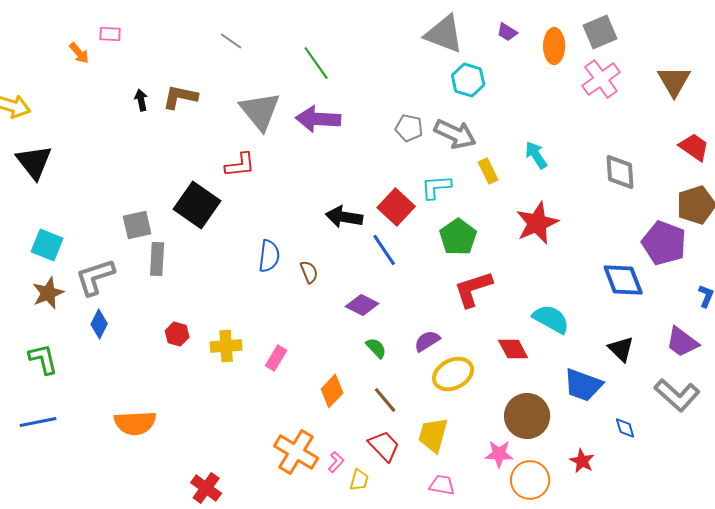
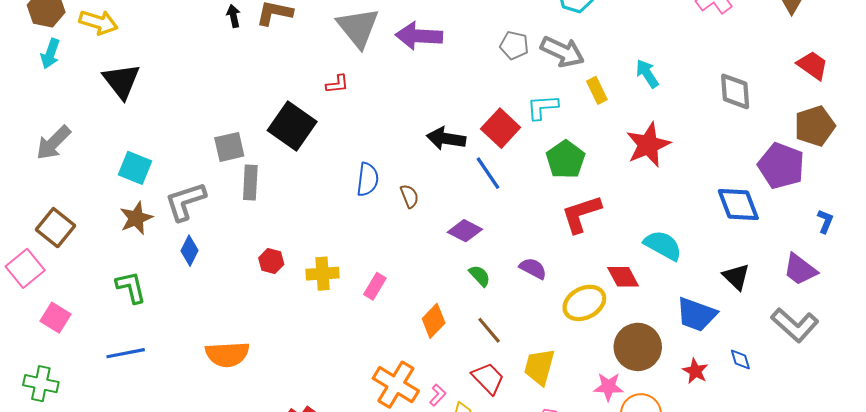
red L-shape: (240, 165) -> (337, 84), size x0.7
purple semicircle: (427, 341) -> (533, 268), turned 60
yellow ellipse: (453, 374) -> (584, 303), moved
red star: (582, 461) -> (695, 371), moved

